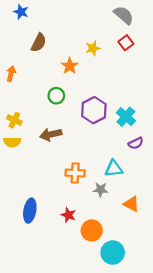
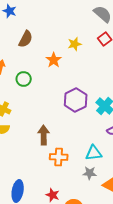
green circle: (56, 96) -> (24, 79), moved
brown arrow: (51, 134) -> (44, 135), moved, turned 102
gray star: (100, 190) -> (90, 173), moved

